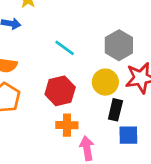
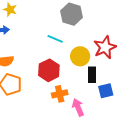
gray hexagon: (119, 45) -> (71, 14), moved
cyan line: (65, 48) -> (55, 39), moved

